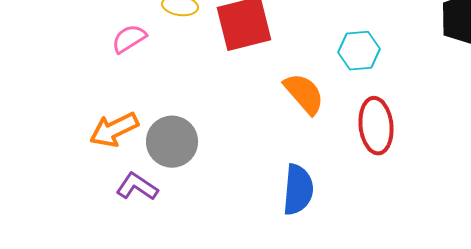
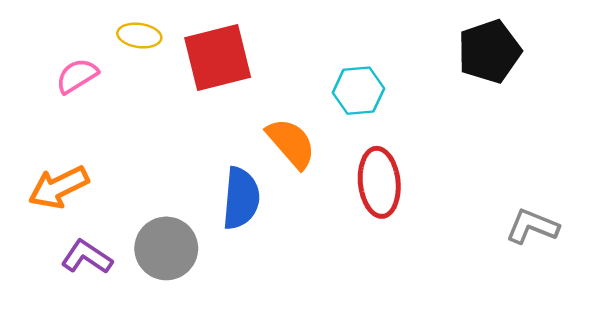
gray circle: (172, 142) -> (166, 248), moved
blue semicircle: (298, 190) -> (241, 198), moved

